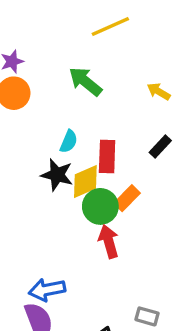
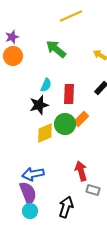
black star: (57, 175) -> (39, 105), turned -30
yellow diamond: (85, 181) -> (45, 133), moved
red arrow: (109, 241) -> (81, 171), moved

